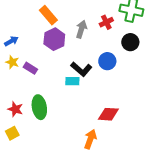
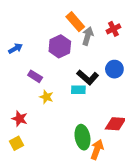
orange rectangle: (48, 15) -> (75, 22), moved
yellow star: (12, 62) -> (46, 97), moved
green ellipse: (39, 107) -> (82, 137), moved

